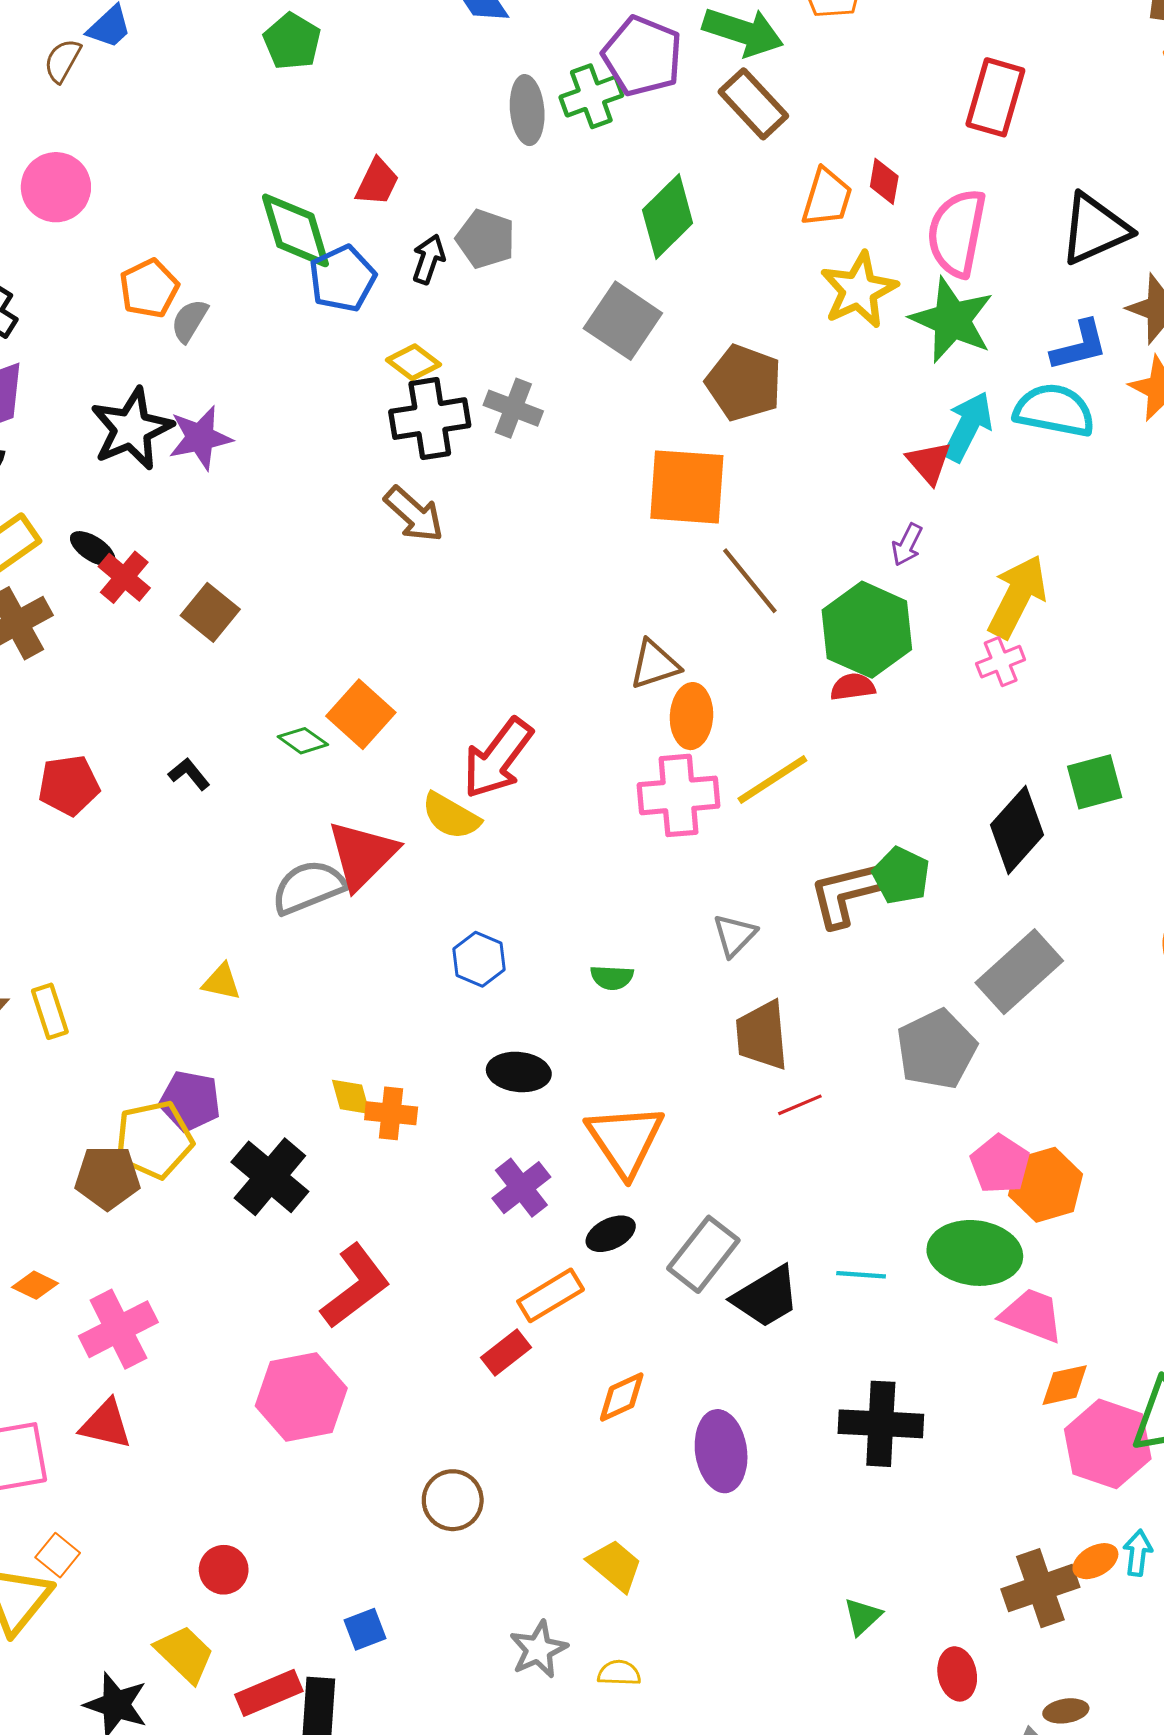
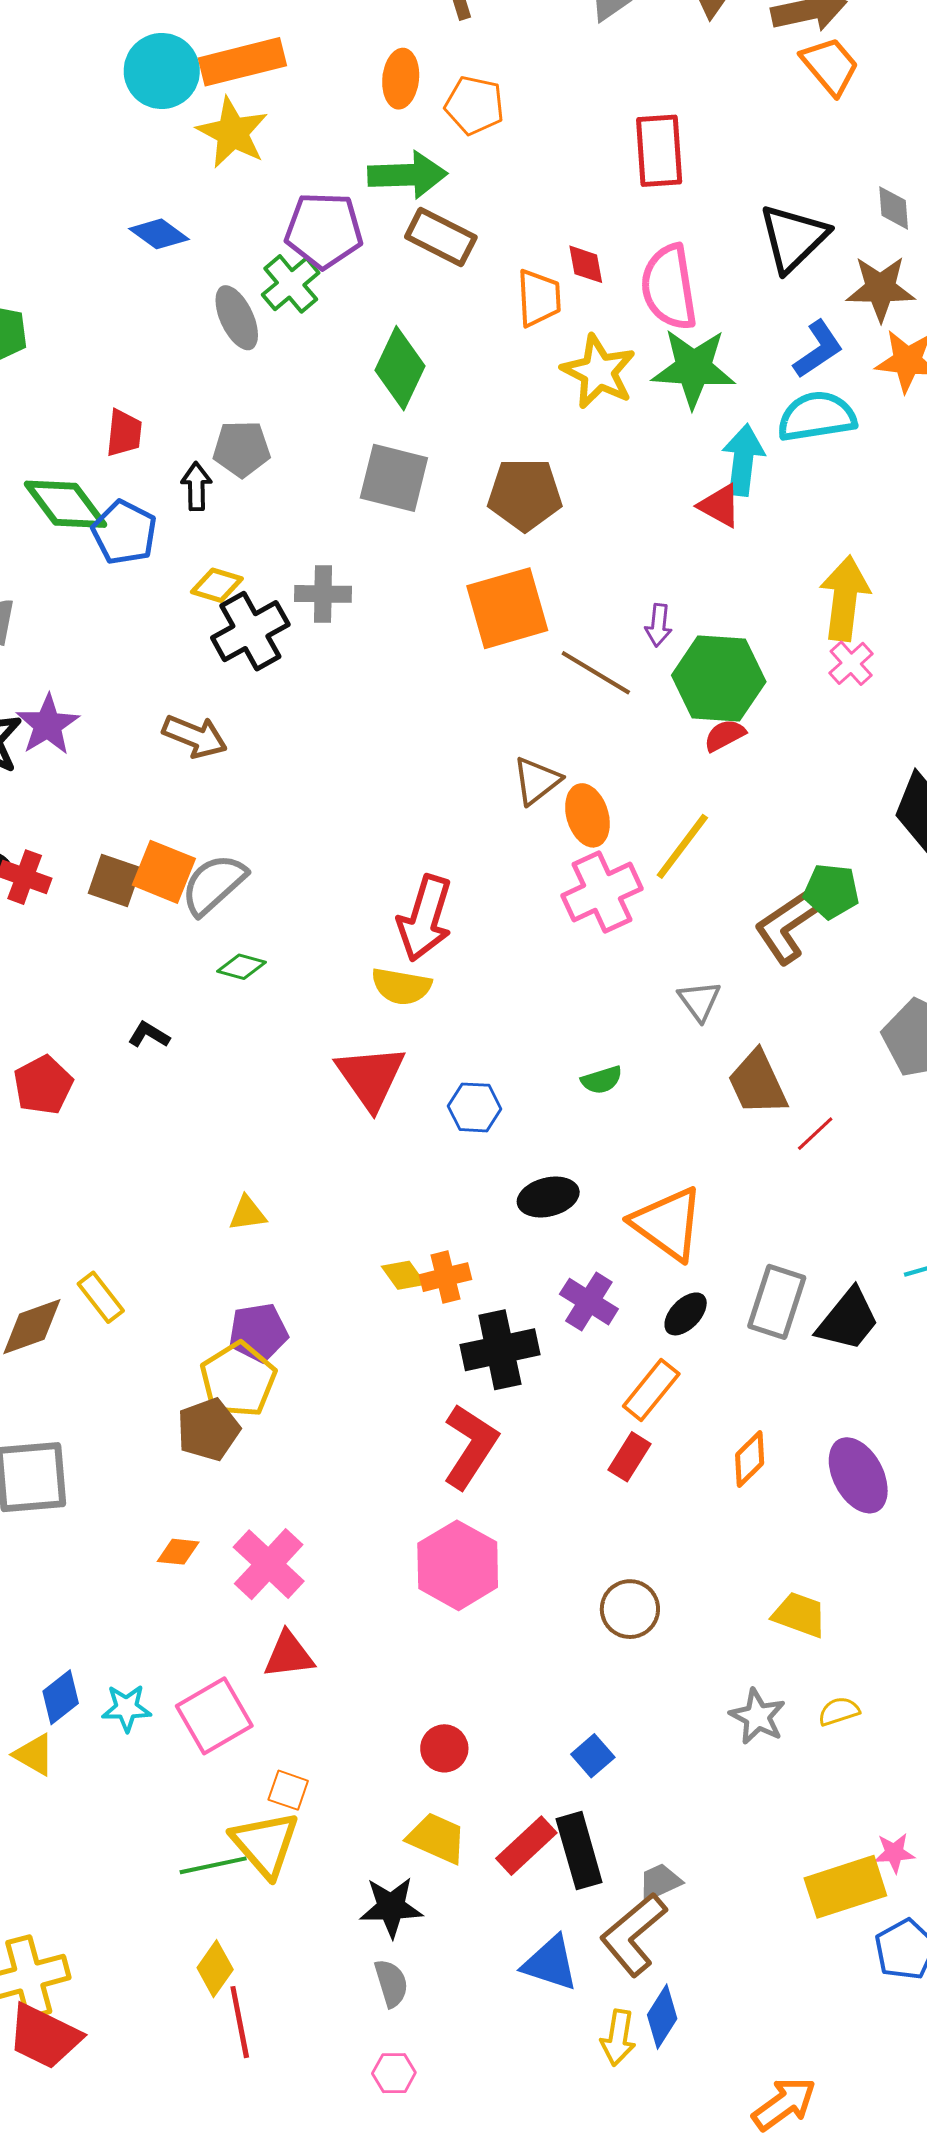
brown arrow: (414, 514) -> (195, 736), moved
purple arrow: (907, 545) -> (659, 625), moved
orange square: (361, 714) -> (164, 872), moved
red triangle: (362, 855) -> (371, 1077), moved
gray semicircle: (308, 887) -> (214, 884), moved
black cross: (270, 1177) -> (500, 1350), moved, turned -32

